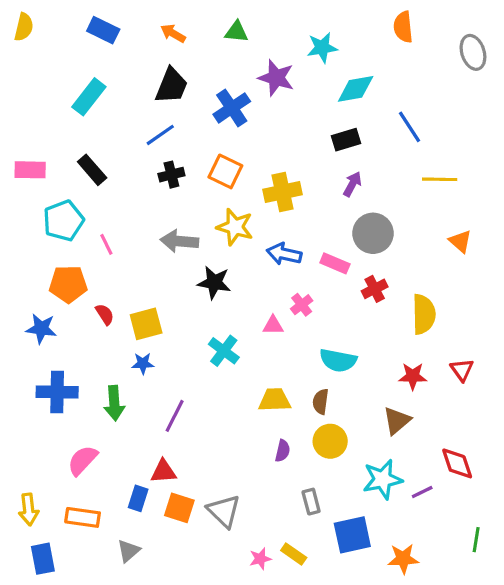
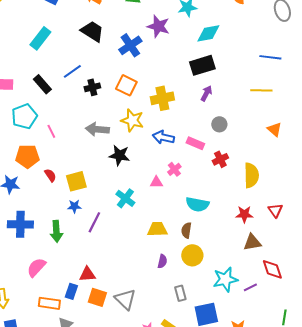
black trapezoid: (171, 86) -> (92, 31), turned -80
blue line: (409, 127) -> (270, 57), moved, turned -50
blue line: (160, 135) -> (72, 71), moved
black rectangle: (346, 140) -> (202, 65), size x1.4
gray circle: (373, 233) -> (219, 124), size x0.6
purple line: (175, 416) -> (94, 222), moved
brown triangle: (397, 421) -> (252, 242), moved, turned 30
orange rectangle: (83, 517) -> (49, 303), moved

